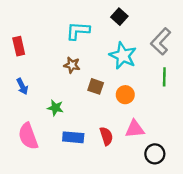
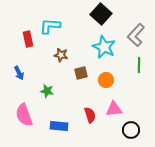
black square: (119, 17) -> (101, 14), size x1.5
cyan L-shape: (78, 31) -> (50, 26), moved
red rectangle: (19, 46) -> (28, 39), moved
brown square: (96, 86) -> (81, 73), turned -32
blue rectangle: (73, 137) -> (59, 126), moved

